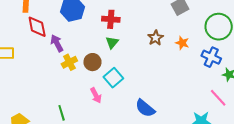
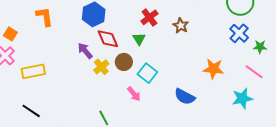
red cross: (111, 19) -> (149, 17), moved, turned -30
red diamond: (37, 27) -> (108, 39), moved
orange star: (182, 43) -> (213, 69), moved, size x1.5
blue cross: (211, 57) -> (239, 33), turned 30

